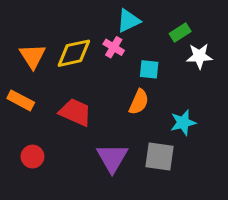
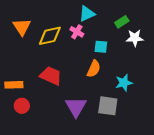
orange triangle: (32, 56) -> (22, 27), moved
orange rectangle: (21, 100) -> (14, 85), moved, turned -30

